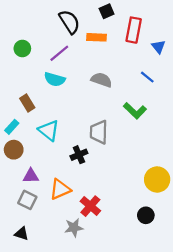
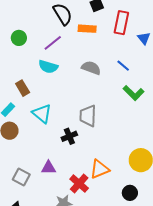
blue line: (147, 77) -> (123, 66), moved
green L-shape: (135, 111) -> (134, 93), moved
purple triangle: (31, 176) -> (49, 168), moved
orange triangle: (60, 189) -> (99, 169), moved

